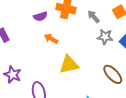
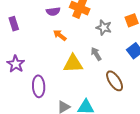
gray arrow: (94, 17) -> (96, 54), moved
gray star: (105, 37) -> (104, 28), moved

